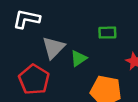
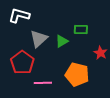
green triangle: (79, 58) -> (62, 41), moved

